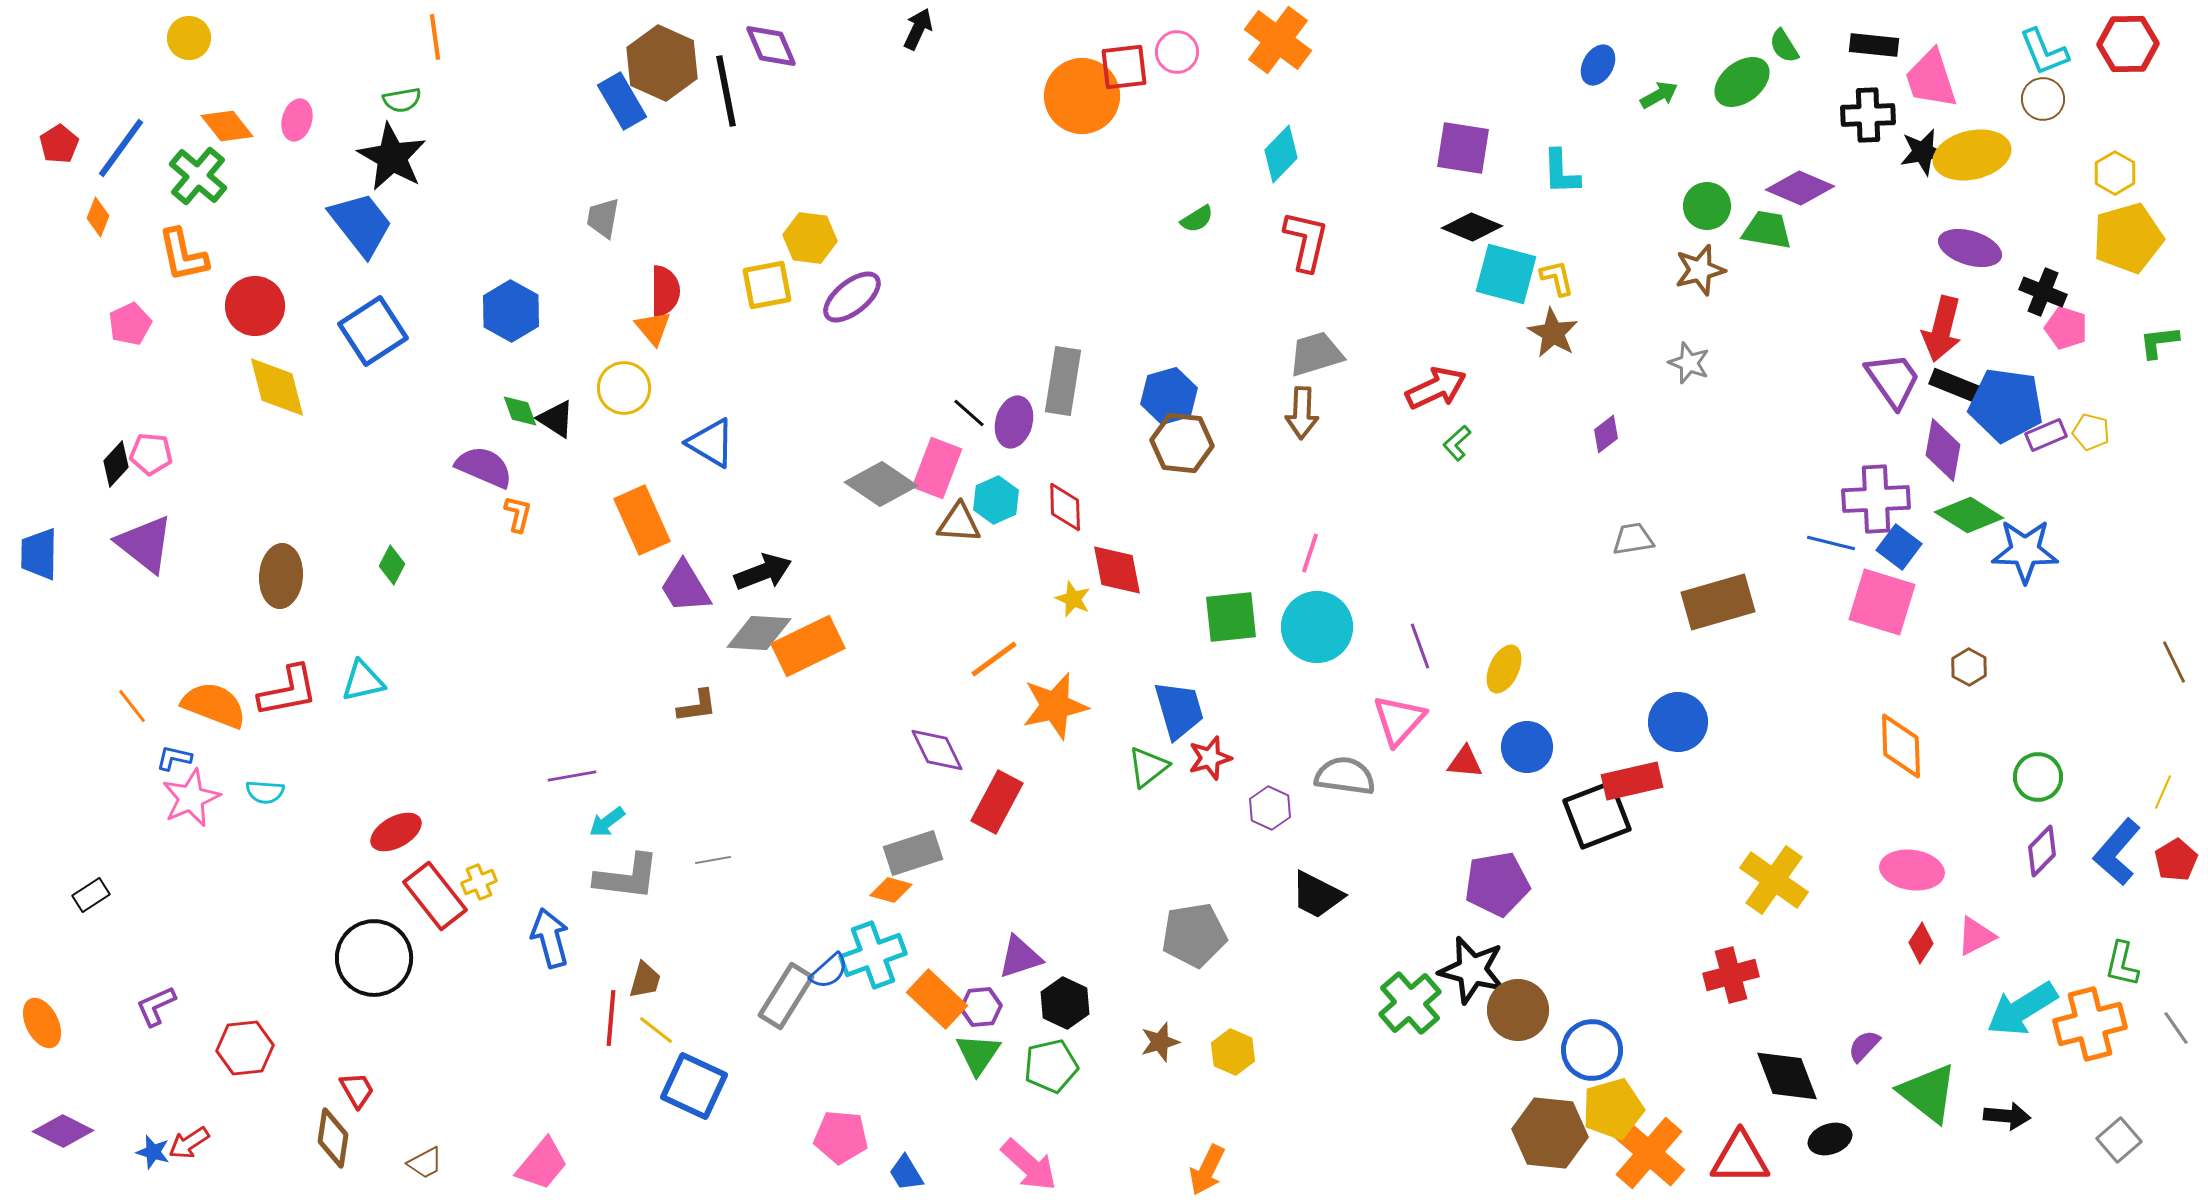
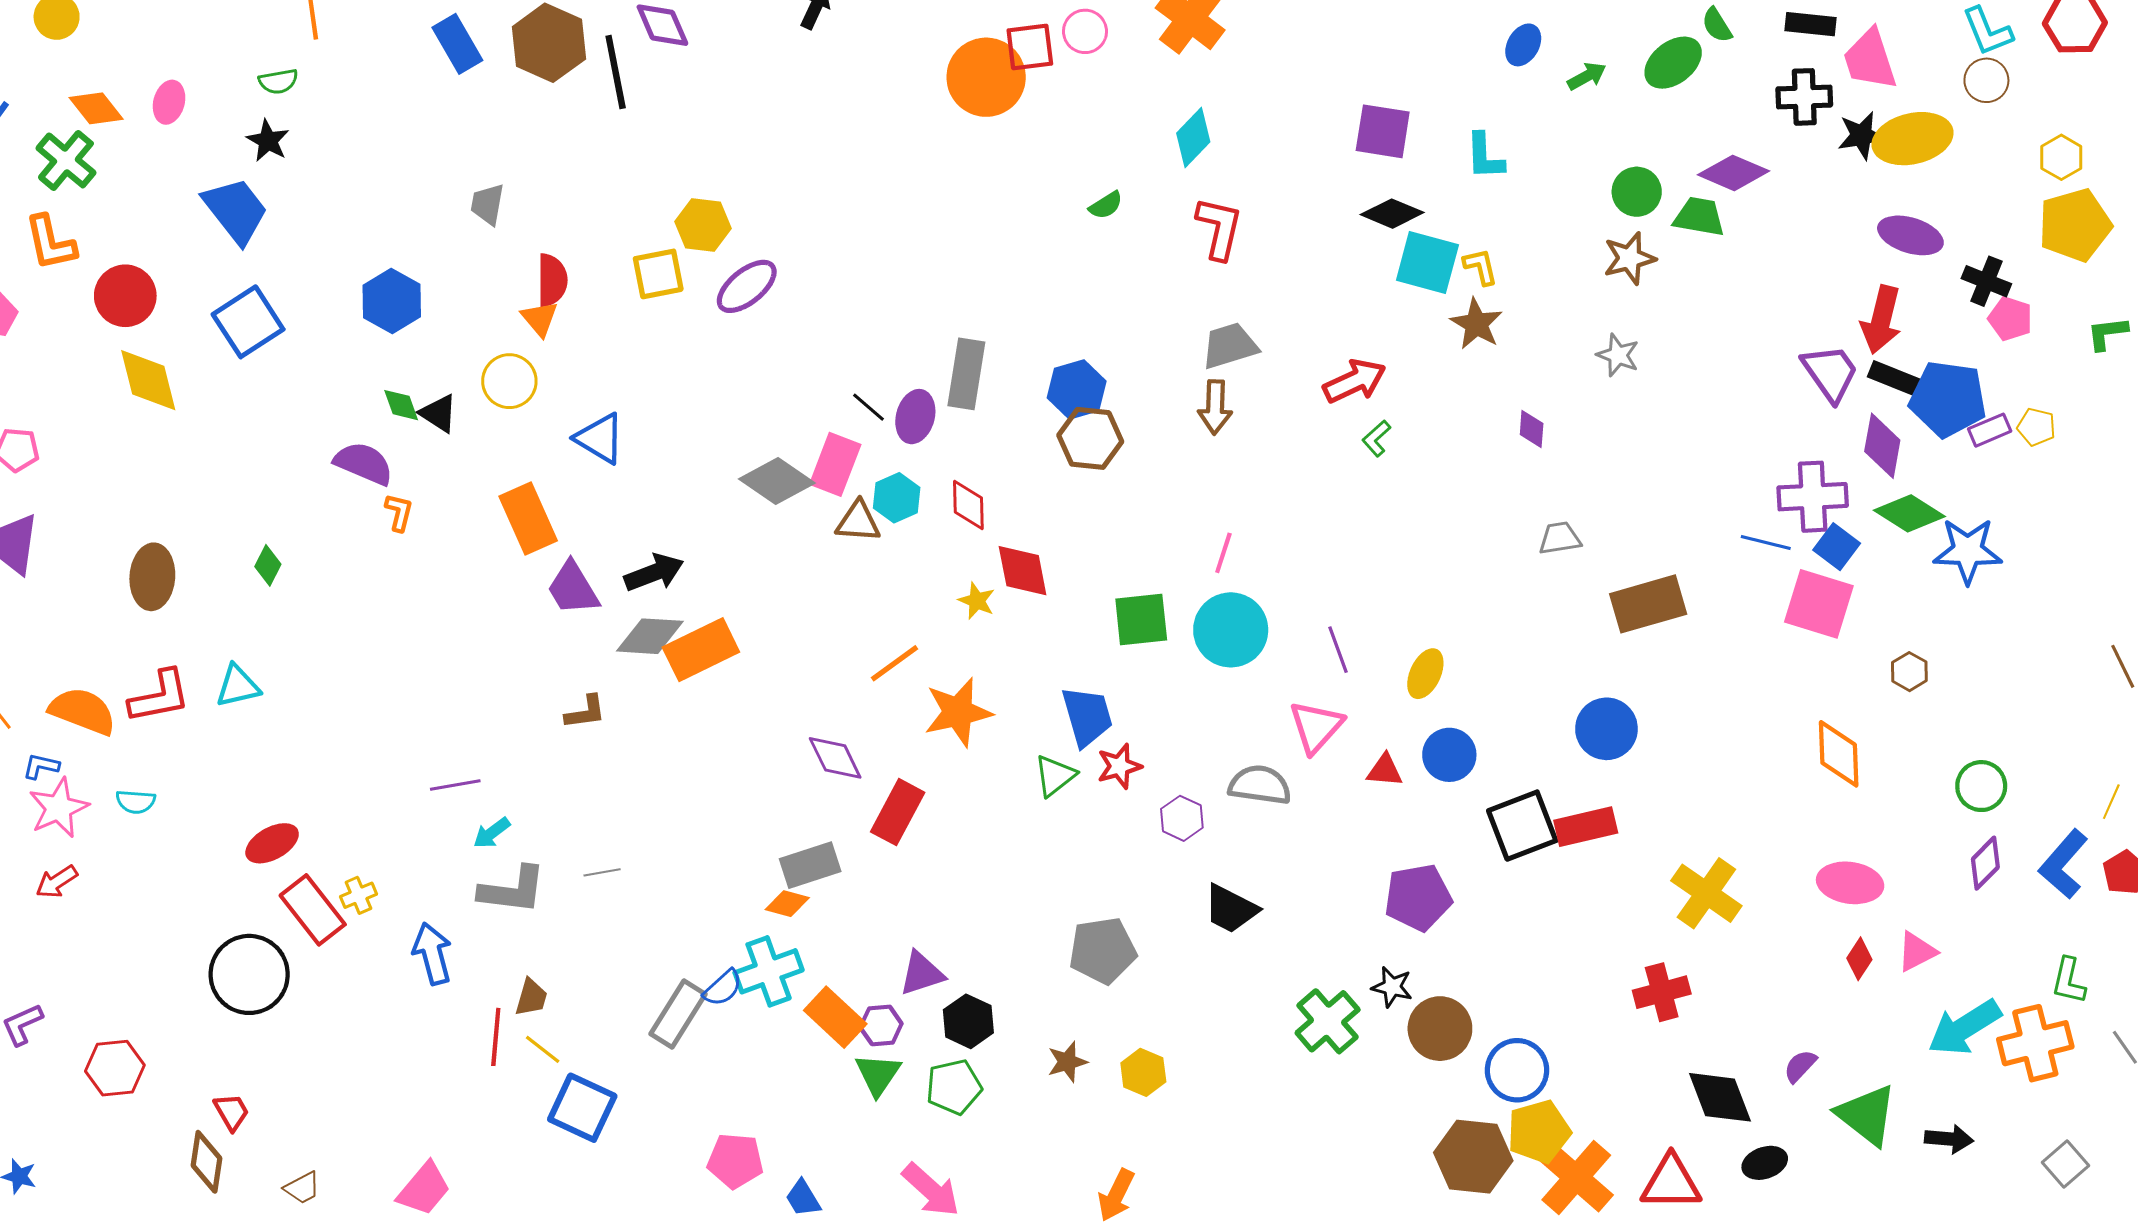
blue rectangle: (622, 101) -> (457, 44), moved
black star: (392, 157) -> (268, 141), size x0.6
purple diamond: (1606, 434) -> (1532, 429), turned -48
red rectangle: (1632, 781) -> (1586, 827), moved
black star: (1472, 970) -> (1392, 987), size x0.6
red arrow: (189, 1143) -> (57, 882), moved

